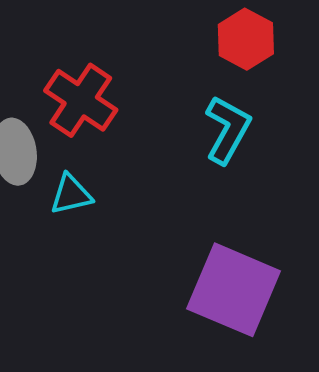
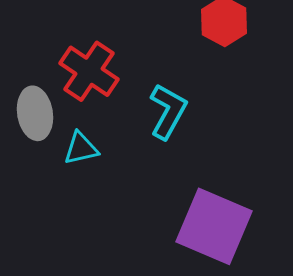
cyan L-shape: (228, 130) -> (168, 111), moved

